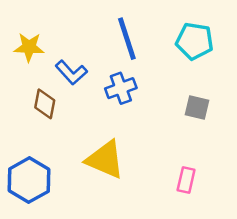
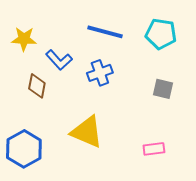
blue line: (127, 39) -> (105, 32), turned -57
pink rectangle: (186, 180) -> (154, 149), turned 70

